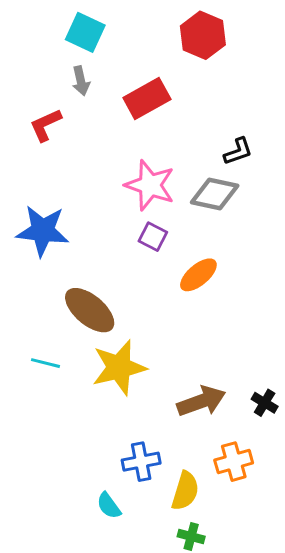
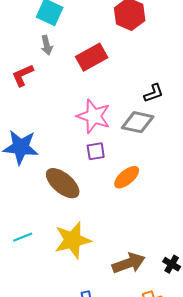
purple square: (153, 237) -> (96, 151), turned -36
brown ellipse: (90, 310) -> (63, 183), moved
cyan line: (46, 363) -> (23, 237), turned -36

